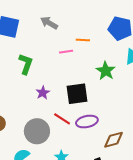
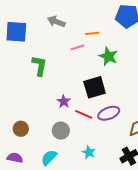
green star: (106, 71) -> (108, 56), moved
purple star: (43, 93) -> (64, 102), moved
gray circle: (37, 131) -> (61, 131), size x0.7

